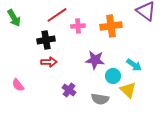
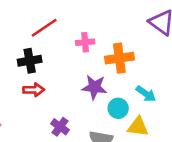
pink cross: (78, 26) -> (85, 42), moved
orange cross: (111, 26) -> (119, 58), moved
yellow triangle: (128, 90) -> (138, 127), turned -36

